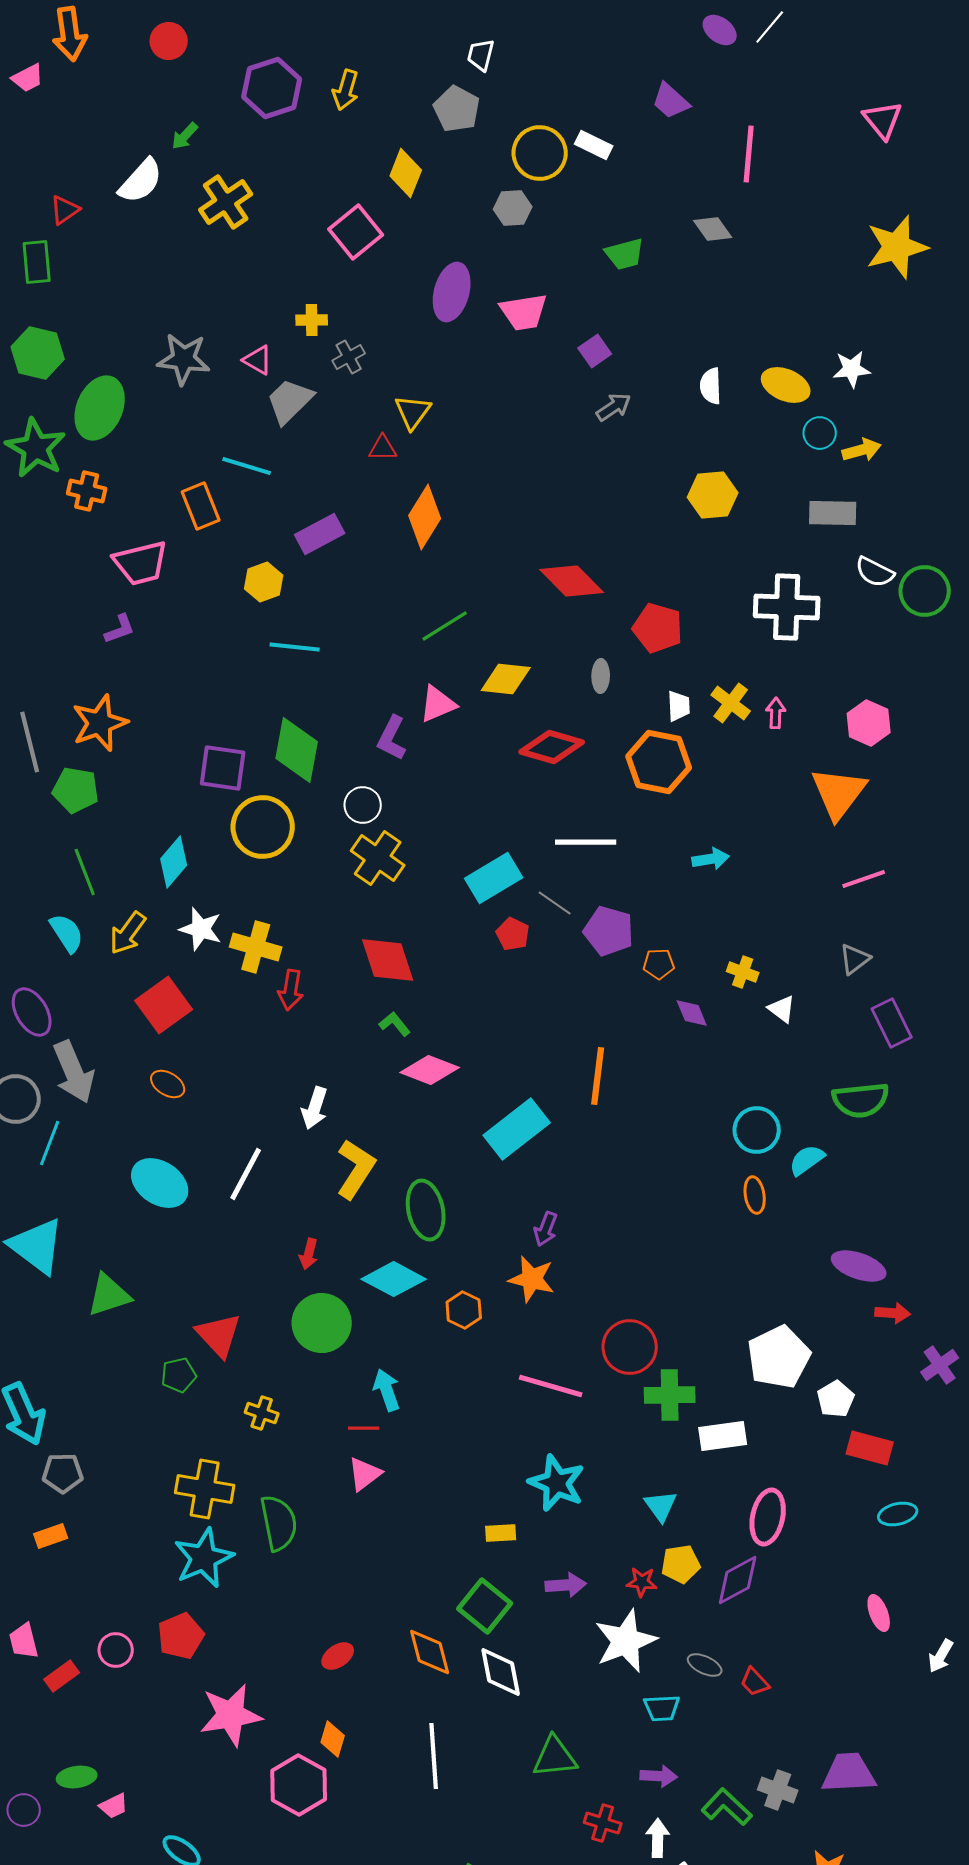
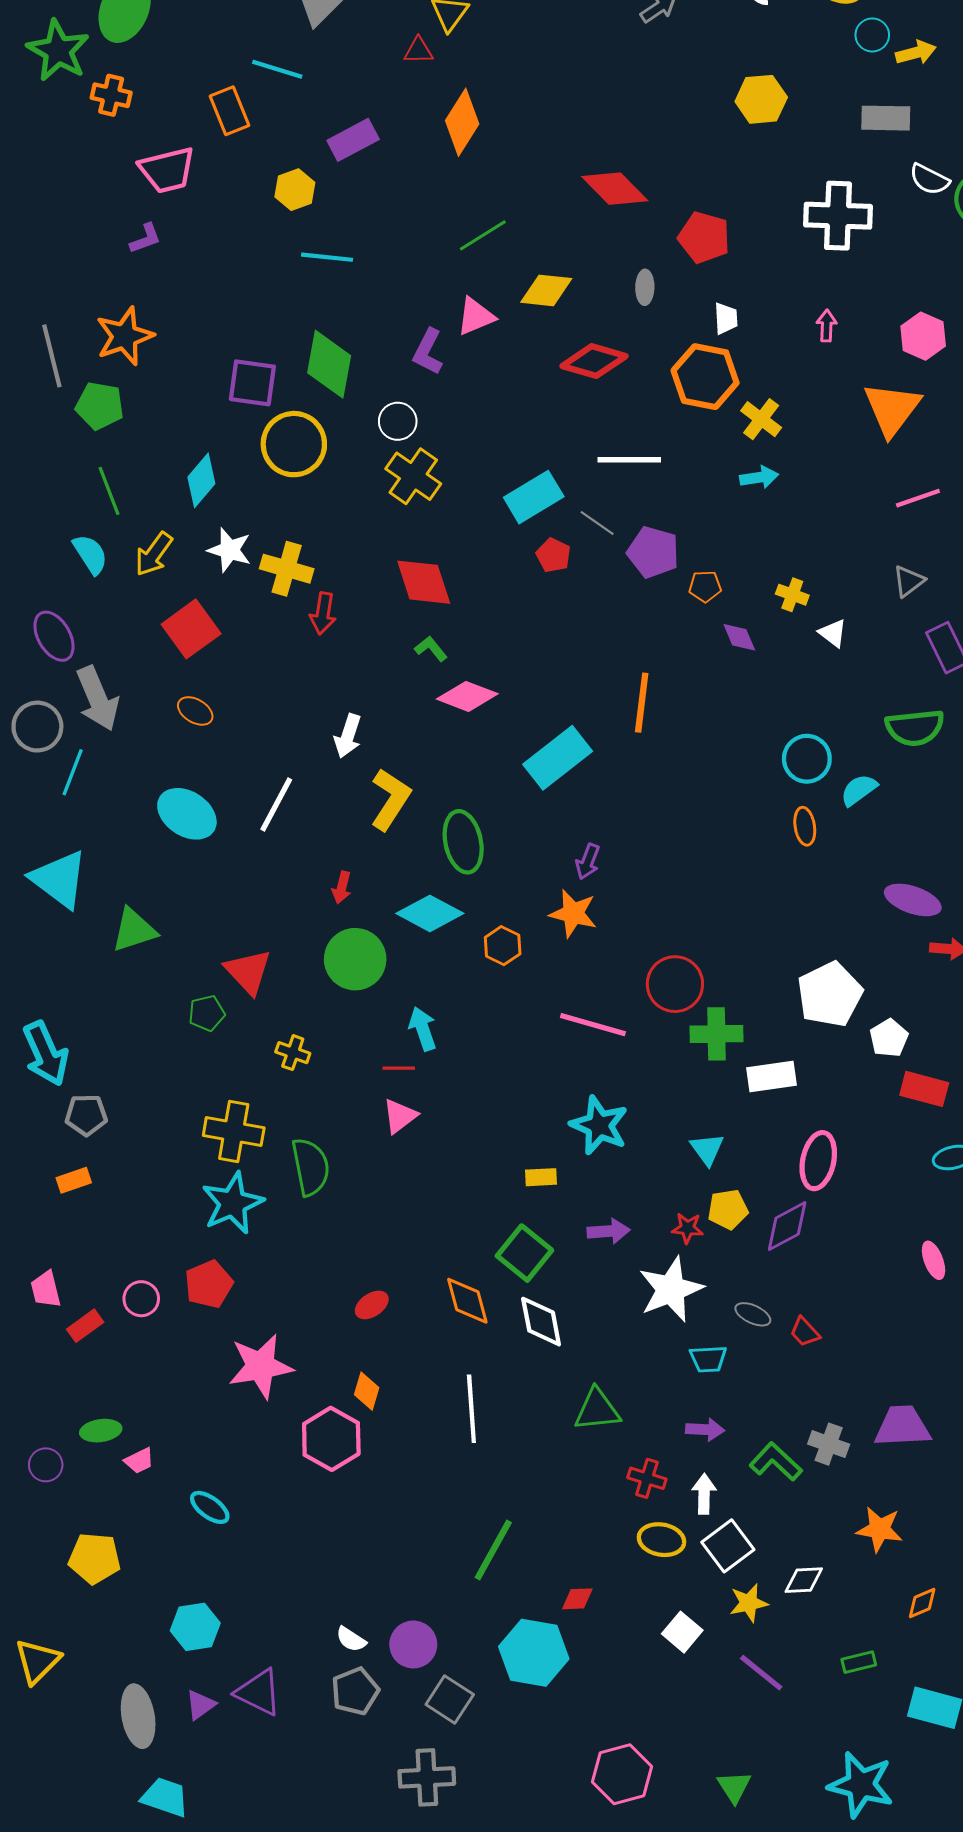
yellow cross: (731, 703) -> (761, 419), moved

